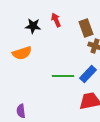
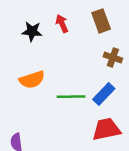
brown rectangle: (86, 28) -> (101, 21), moved
orange semicircle: (22, 53) -> (32, 80), moved

